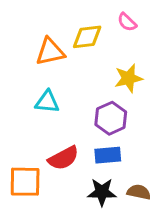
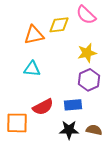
pink semicircle: (127, 22) -> (86, 15), size x1.5
purple hexagon: (111, 118) -> (89, 80), moved

